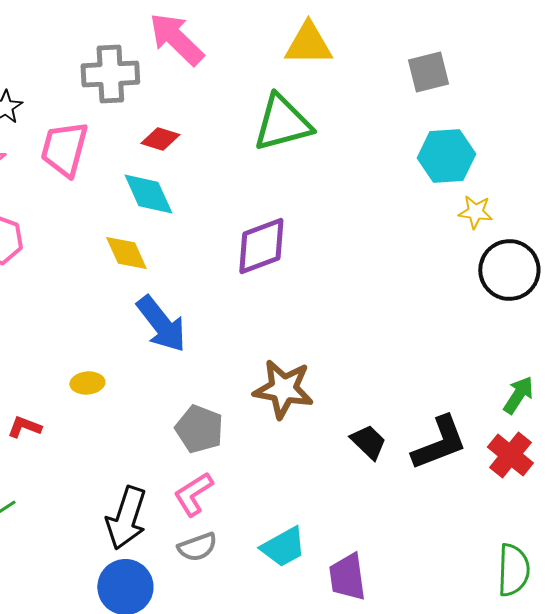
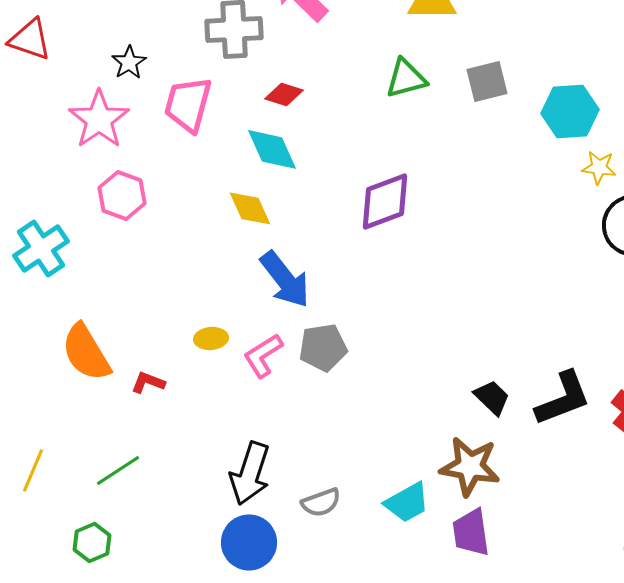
gray square: (428, 72) -> (487, 81), moved
green triangle: (282, 123) -> (406, 78), size x0.7
brown star: (283, 389) -> (470, 466), moved
gray pentagon: (199, 429) -> (323, 347), moved, turned -30
pink L-shape: (193, 494) -> (263, 355), moved

